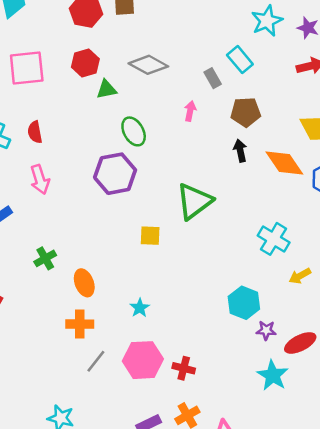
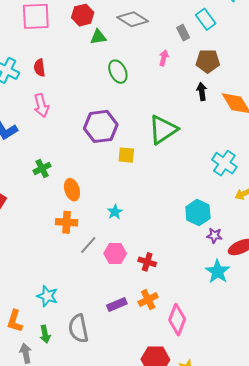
purple hexagon: (115, 174) -> (101, 126), moved
pink hexagon: (143, 360) -> (115, 254), size x0.7
gray line: (96, 361) -> (88, 245), moved

